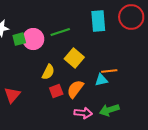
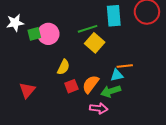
green line: (60, 32) -> (88, 29), moved
yellow square: (74, 58) -> (95, 43), moved
green arrow: (109, 110) -> (111, 91), moved

